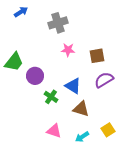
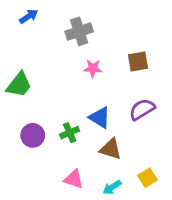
brown square: (97, 56) -> (138, 62), moved
purple circle: (35, 76) -> (33, 135), moved
green cross: (51, 97) -> (70, 133), turned 32

